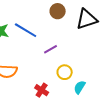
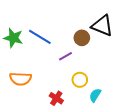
brown circle: (58, 11) -> (82, 38), moved
black triangle: (87, 19) -> (102, 26), turned 40

